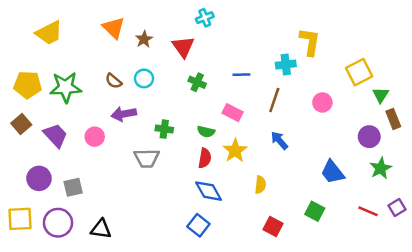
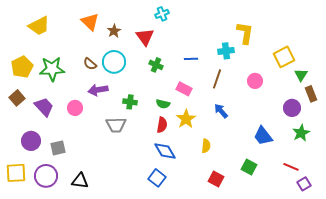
cyan circle: (144, 78) -> (114, 62), size x1.5
yellow pentagon: (28, 85) -> (22, 67), turned -30
purple square: (397, 207) -> (304, 184), moved

